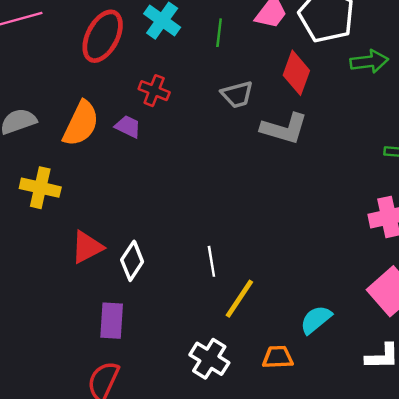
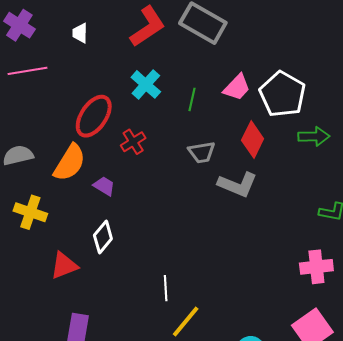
red ellipse: (103, 36) -> (94, 116), moved
red cross: (154, 91) -> (133, 142), turned 30
purple trapezoid: (128, 126) -> (104, 186), moved
white diamond: (132, 261) -> (103, 237), moved

